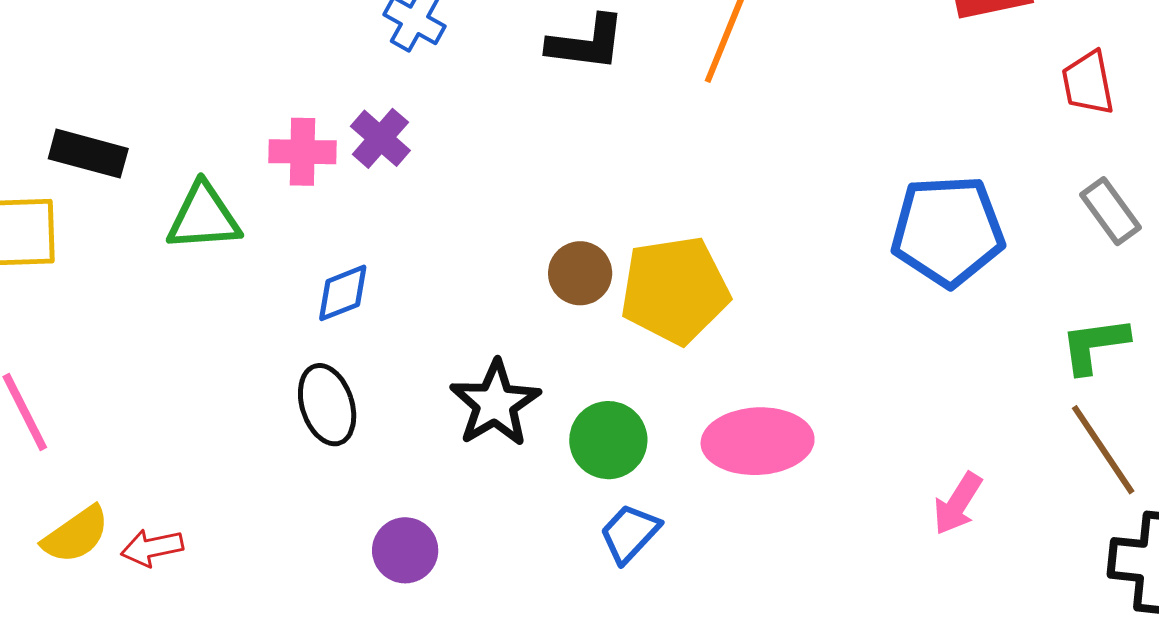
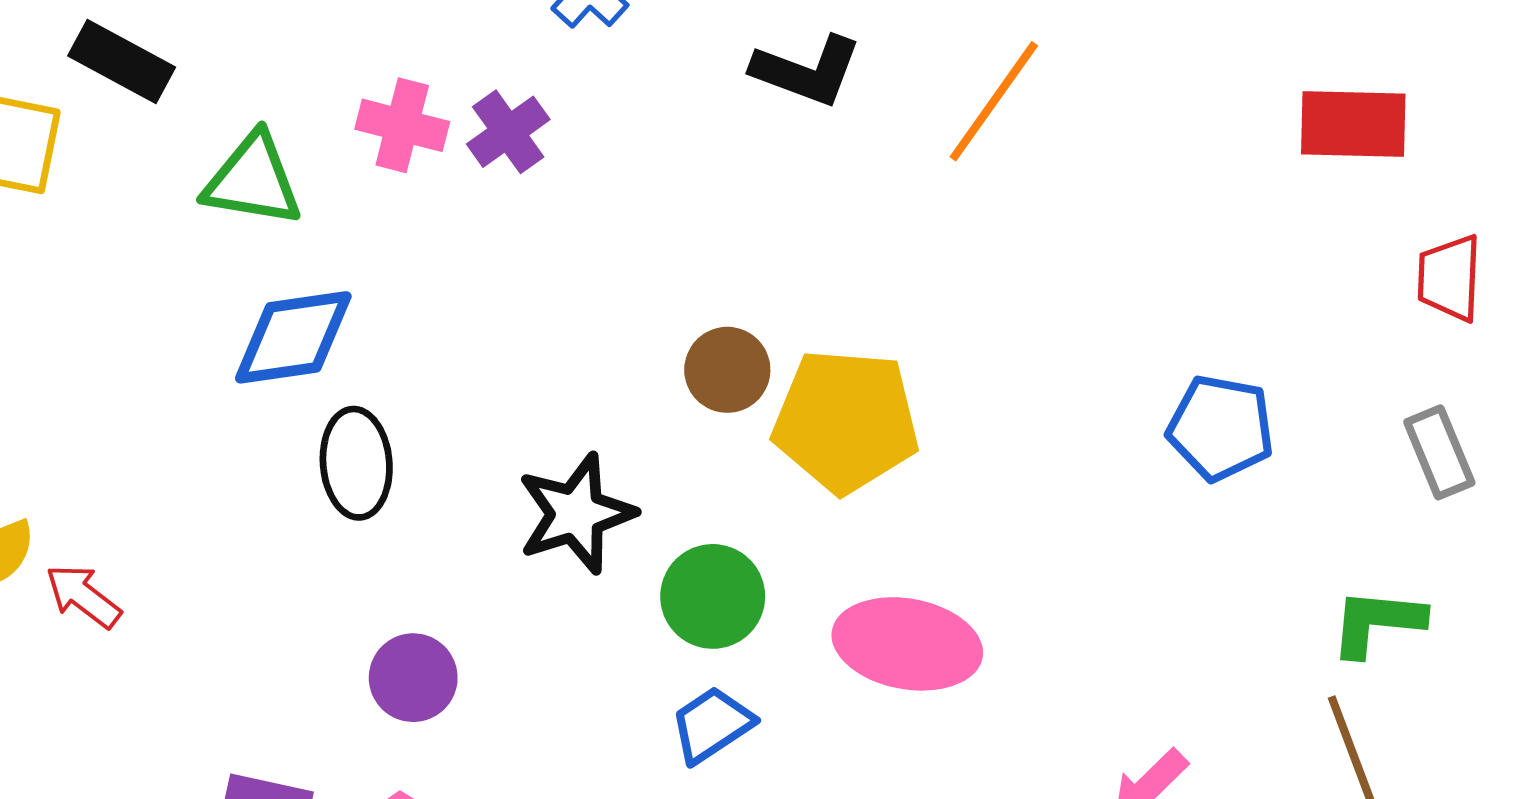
blue pentagon: (948, 231) -> (1221, 428), size x0.7
blue diamond: (343, 293) -> (293, 337), moved, size x1.5
red arrow: (152, 548) -> (83, 596), turned 36

